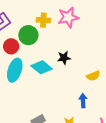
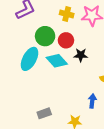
green circle: (28, 35) -> (45, 36), moved
red circle: (11, 46) -> (66, 40), moved

